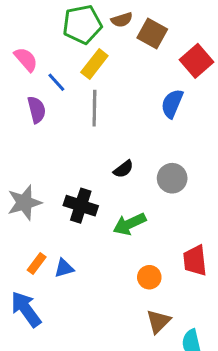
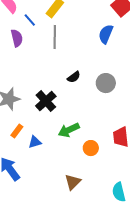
black cross: (81, 206) -> (46, 101), turned 30
green arrow: (129, 224) -> (69, 130), moved
orange rectangle: (37, 264) -> (17, 131), moved
brown triangle: (158, 321) -> (73, 182), moved

